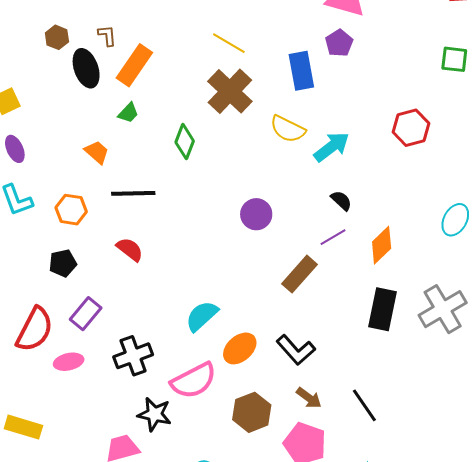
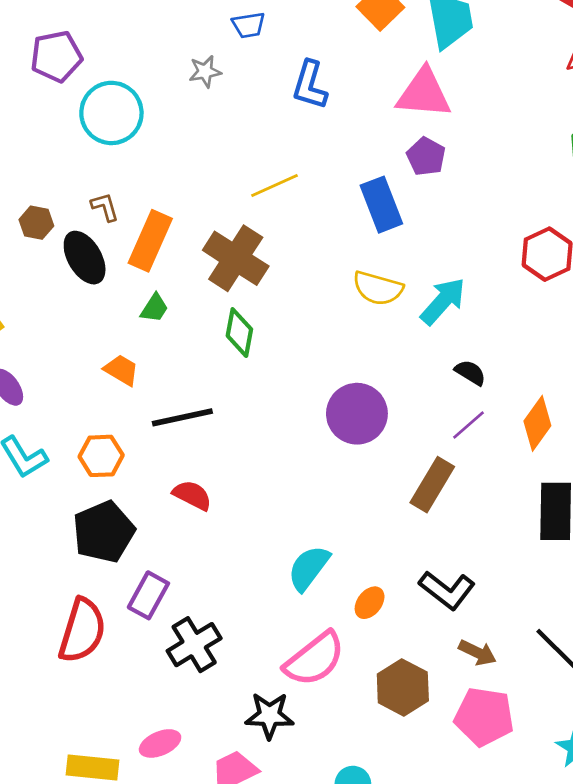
yellow line: (229, 43) -> (274, 186), turned -44
brown cross: (230, 91) -> (236, 258), moved
purple circle: (256, 214) -> (357, 414), size x1.4
black pentagon: (63, 263) -> (104, 532), size x1.6
orange ellipse: (240, 348) -> (370, 603), size x0.7
black cross: (133, 356) -> (194, 645), moved
pink ellipse: (69, 362) -> (160, 743), moved

